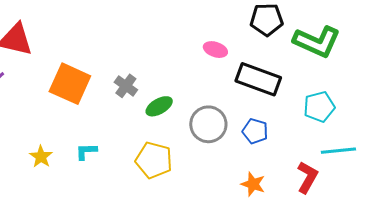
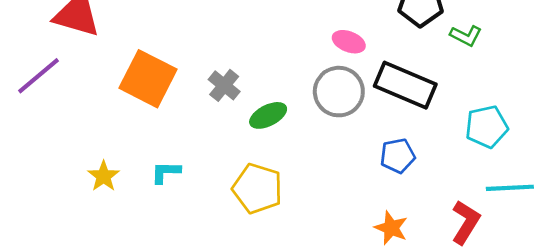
green L-shape: (317, 42) -> (466, 36), moved, size x0.5
gray circle: (208, 124) -> (339, 92), moved
blue pentagon: (255, 131) -> (398, 156), turned -30

